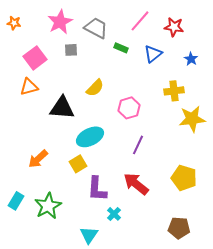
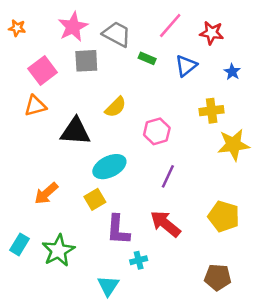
gray square: (71, 50) -> (86, 61), size x1.5
cyan cross: (114, 214) -> (139, 260), turned 32

